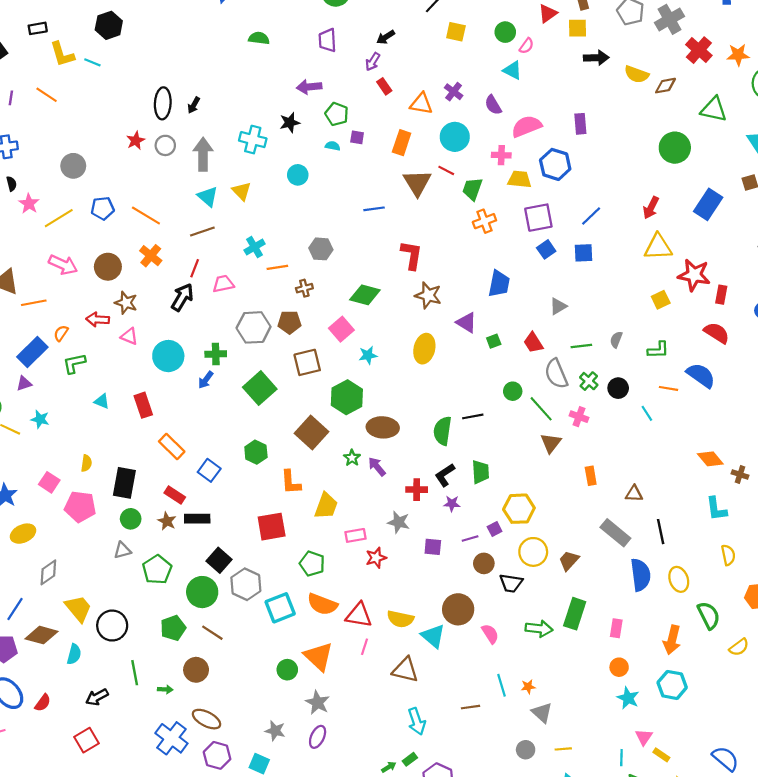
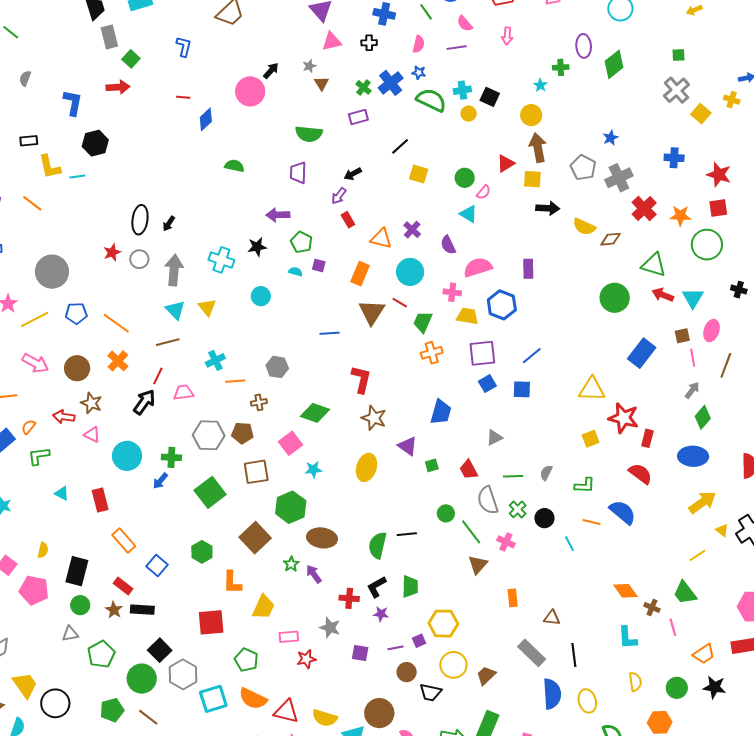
cyan line: (92, 62) -> (77, 177), turned -35
gray circle: (73, 166) -> (52, 272), size x1.4
red arrow: (651, 208) -> (663, 295), moved, turned 80

